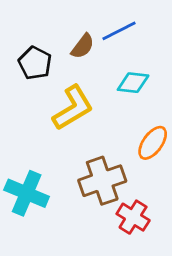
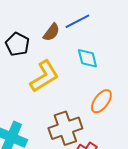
cyan diamond: (133, 83) -> (87, 58), turned 70

